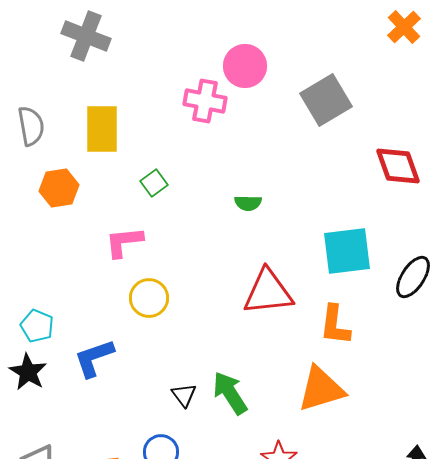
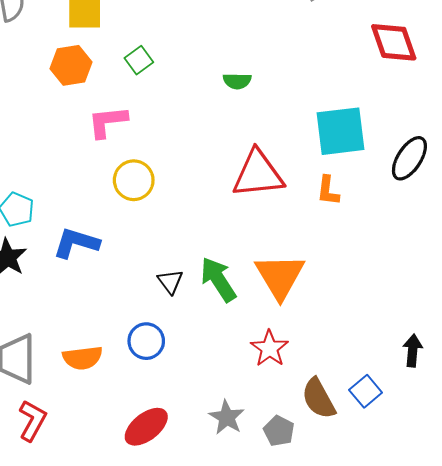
orange hexagon: (59, 188) -> (71, 65), moved
orange L-shape: (335, 325) -> (328, 191), moved, size x0.7
blue L-shape: (94, 358) -> (76, 243), turned 36
orange triangle: (321, 389) -> (280, 276), moved, turned -44

